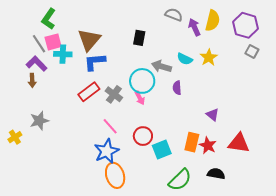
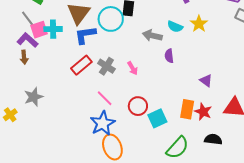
pink square: (53, 42) -> (39, 30), moved
cyan circle: (142, 81) -> (111, 19), moved

